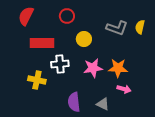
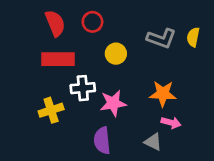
red semicircle: (26, 16) -> (55, 23), moved, turned 132
pink star: (93, 68) -> (113, 103), moved
yellow cross: (37, 80) -> (51, 110), turned -30
gray triangle: (103, 104) -> (153, 142), moved

